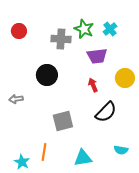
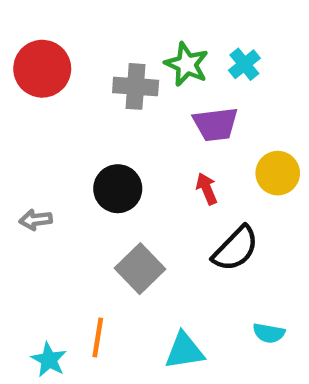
red circle: (19, 31) -> (42, 69), size x1.6
black circle: (47, 75) -> (118, 189), moved
gray square: (63, 121) -> (140, 269), turned -30

